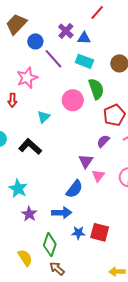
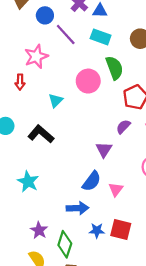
pink triangle: (98, 176) -> (116, 189), moved
purple star: (29, 214) -> (39, 230), moved

